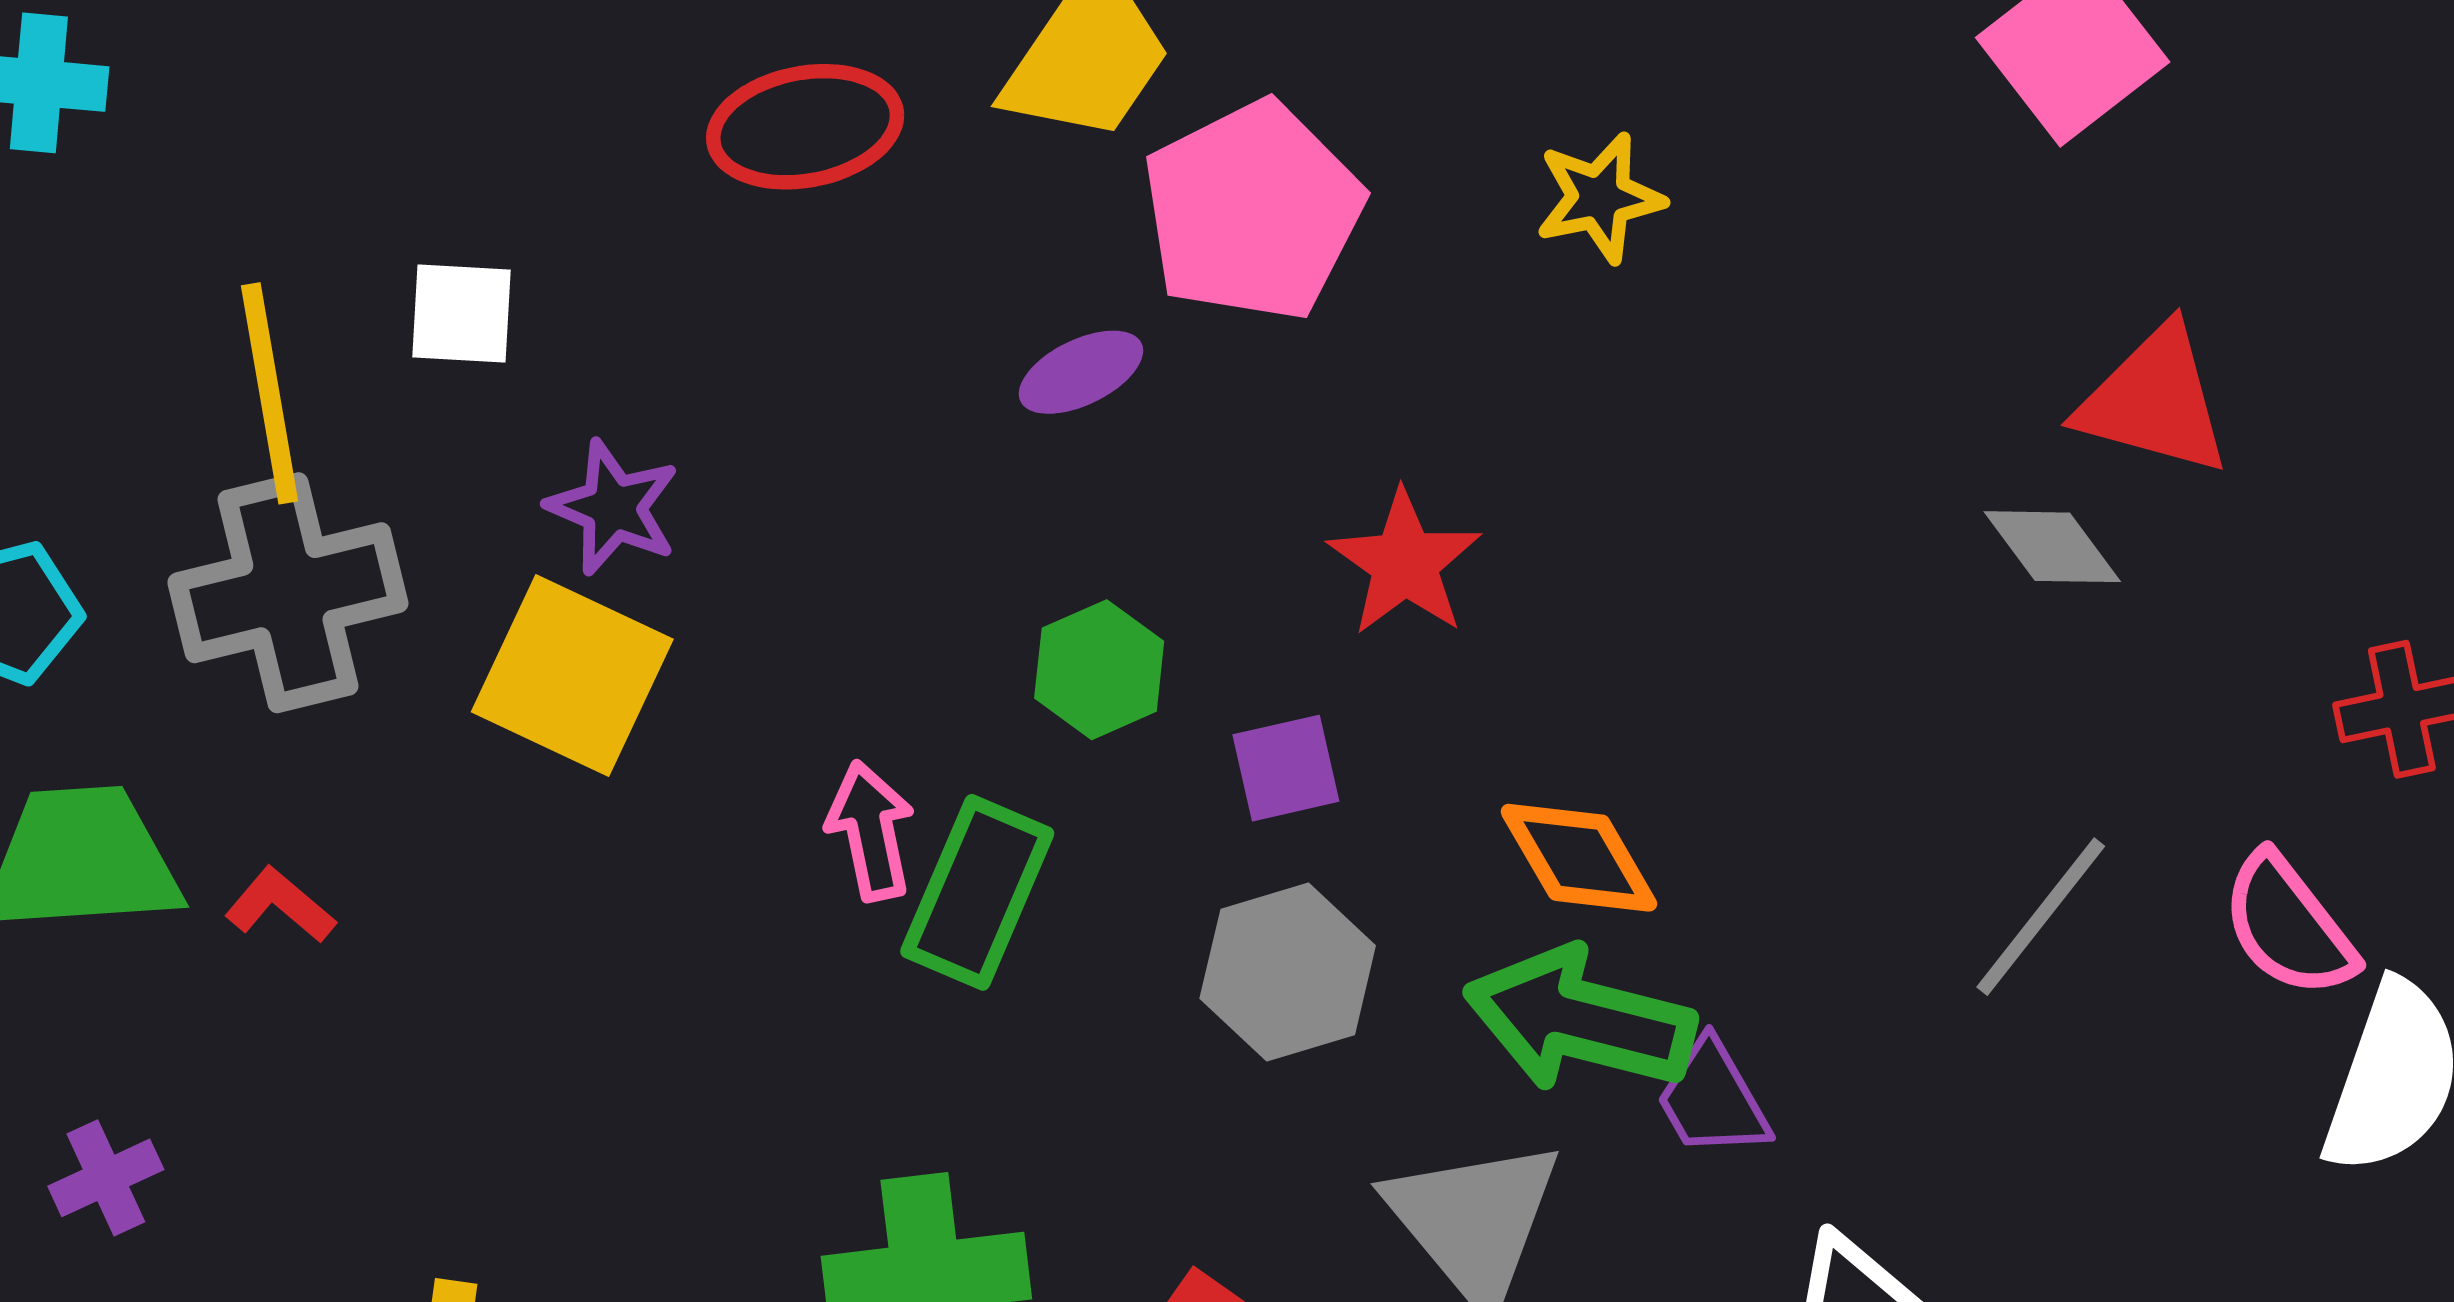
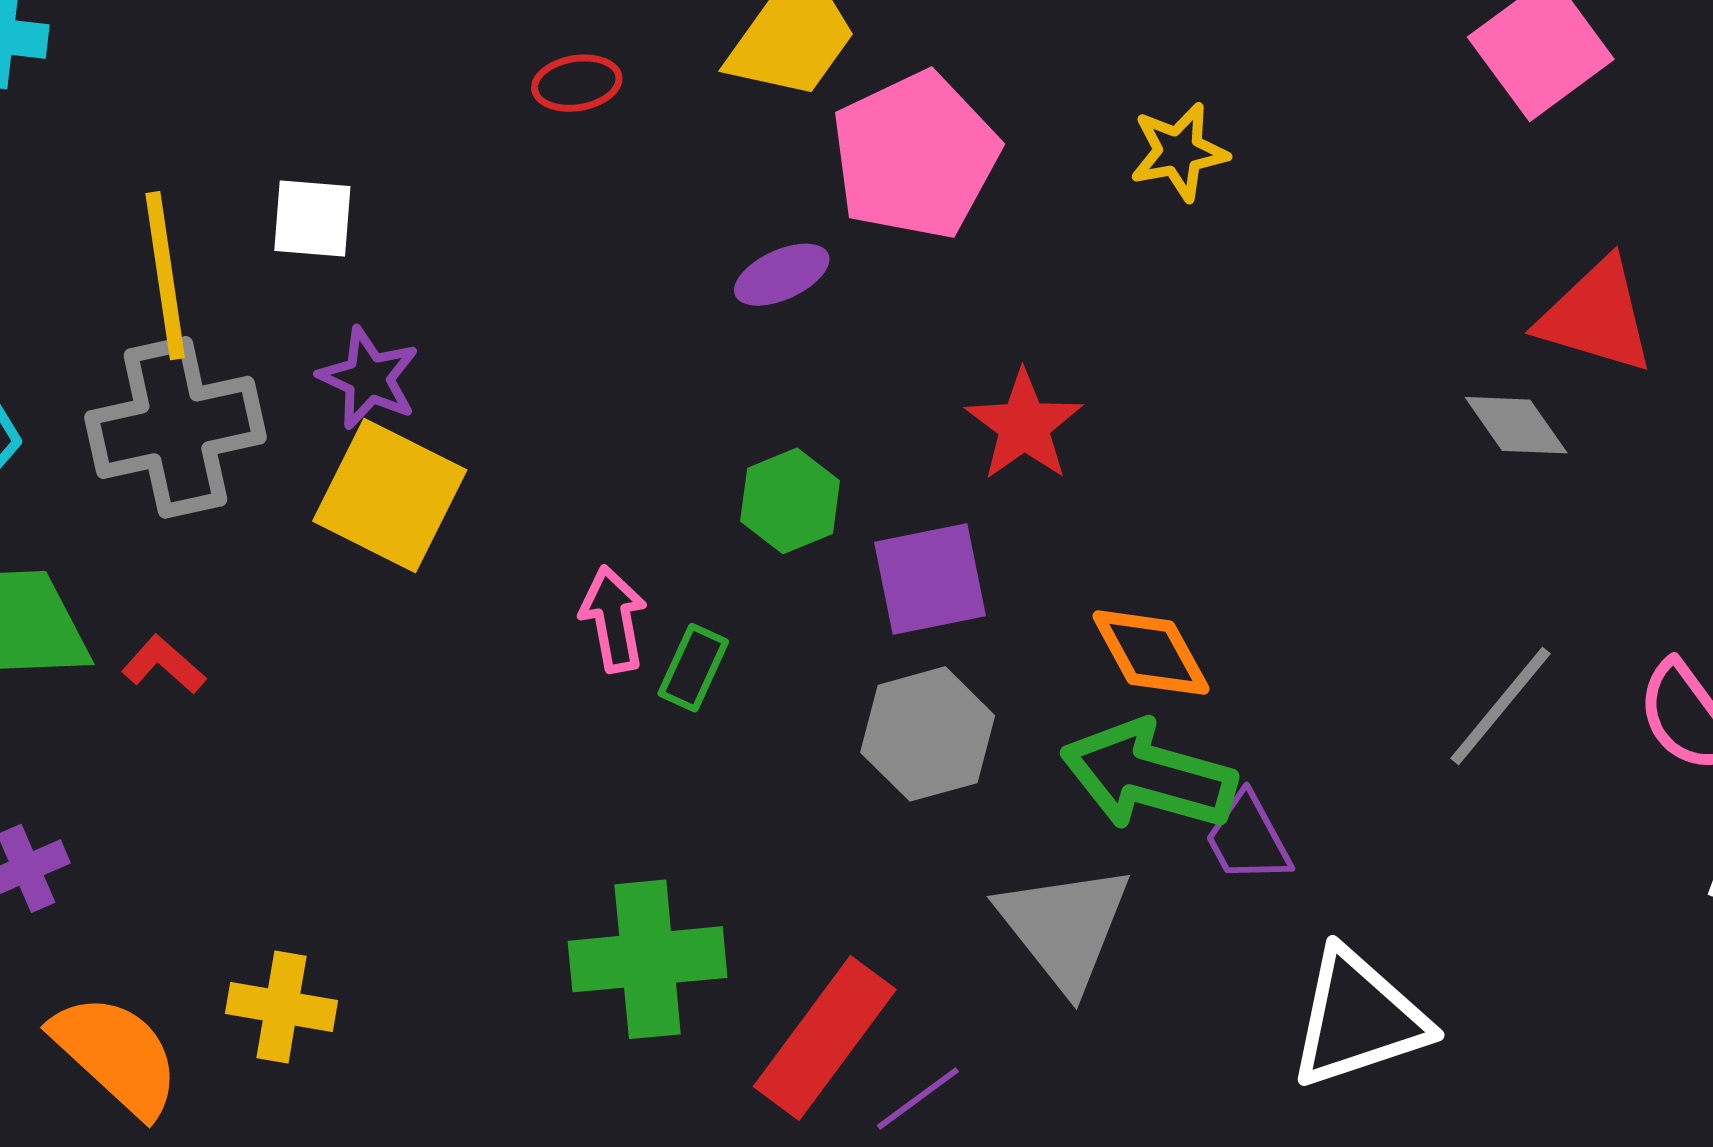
red ellipse: (805, 127) -> (577, 83), size x0.6
purple star: (613, 508) -> (369, 378), moved
purple square: (1286, 768) -> (930, 579), size x1.4
green rectangle: (977, 892) -> (693, 668), size x0.6

